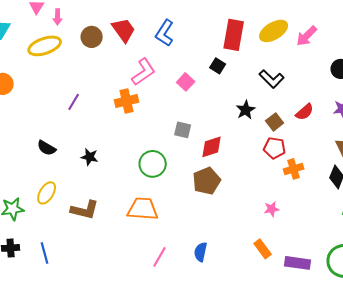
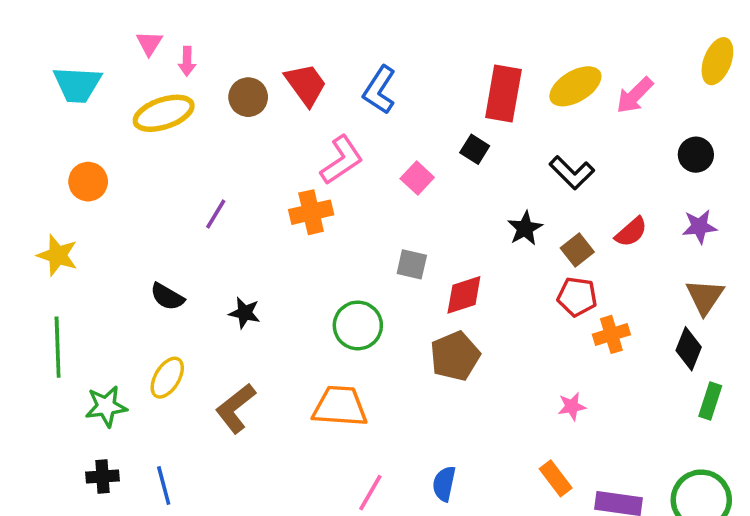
brown L-shape: (85, 210) -> (236, 408), turned 128

